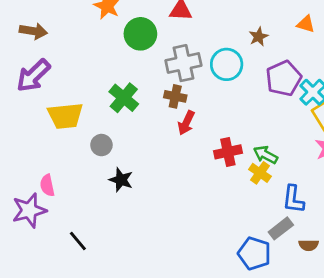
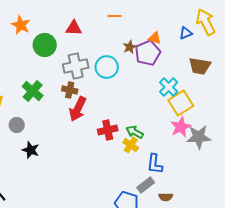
orange triangle: (306, 24) -> (155, 38), moved
purple pentagon: (284, 78) -> (148, 53), moved
red arrow: (186, 123) -> (78, 109), size x1.4

